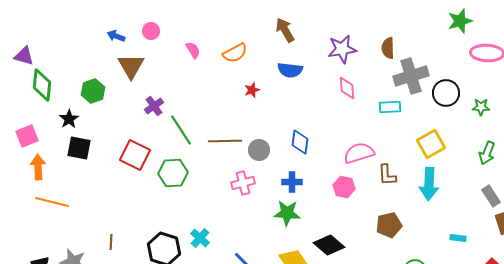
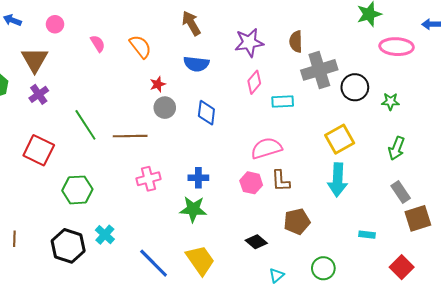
blue arrow: (116, 36) -> (12, 20), moved
orange semicircle: (235, 53) -> (140, 47), turned -100
pink diamond: (347, 88) -> (254, 82), turned 45
purple cross: (154, 106) -> (39, 94), moved
cyan rectangle: (390, 107) -> (283, 101), moved
blue diamond: (300, 142) -> (206, 113), moved
gray circle: (259, 150) -> (165, 108), moved
green hexagon: (173, 173) -> (77, 190), moved
brown L-shape: (387, 175) -> (281, 181), moved
black diamond: (329, 245) -> (256, 242), moved, size x0.7

